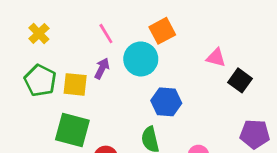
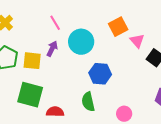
orange square: (162, 31) -> (118, 27), moved
pink triangle: (216, 58) -> (137, 41), turned 35

